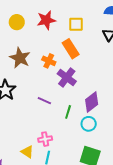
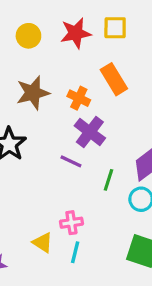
yellow square: (76, 24) -> (115, 28), moved
brown star: (20, 58) -> (33, 93), turned 30
purple cross: (67, 77) -> (90, 132), moved

